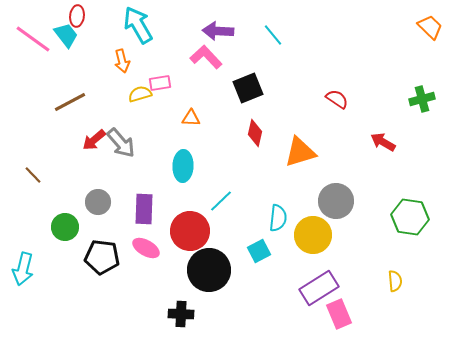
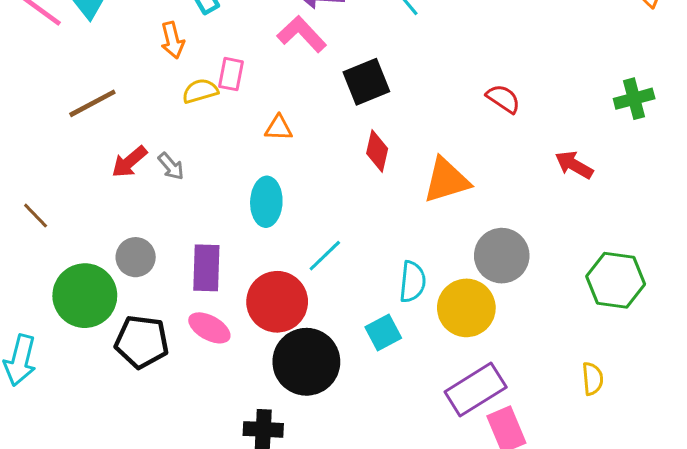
pink rectangle: (160, 83) -> (231, 74), turned -70
gray arrow: (121, 143) -> (171, 166), size x0.6
green circle: (65, 227) -> (85, 296), size x1.5

